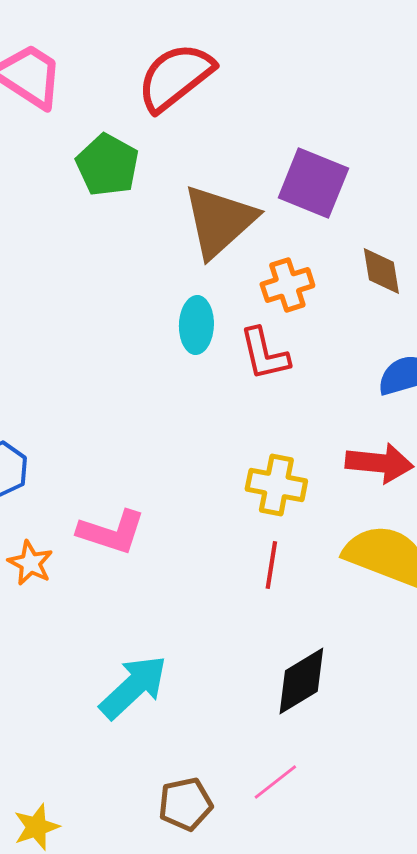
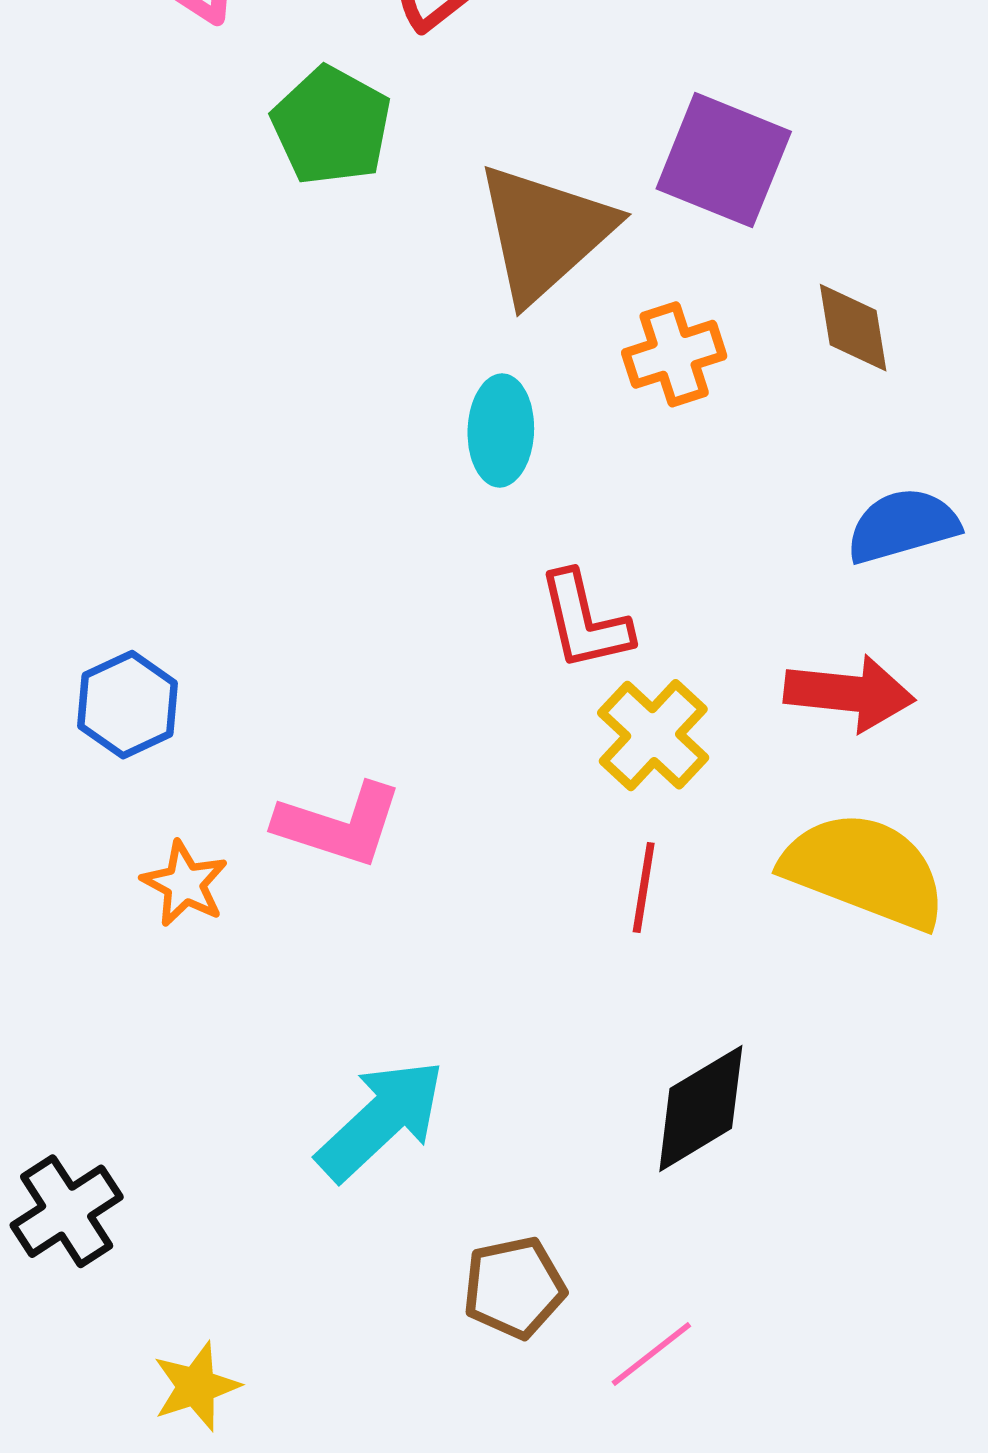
red L-shape: (264, 354) -> (585, 621), moved
yellow cross: (276, 485) -> (653, 735), turned 32
pink line: (275, 782) -> (651, 1354), moved
brown pentagon: (185, 804) -> (514, 1287), moved

